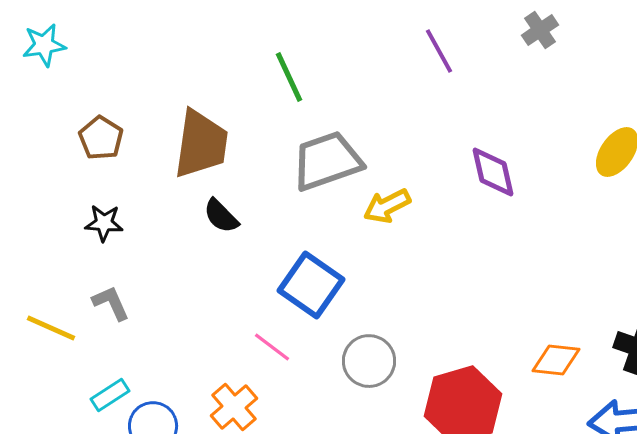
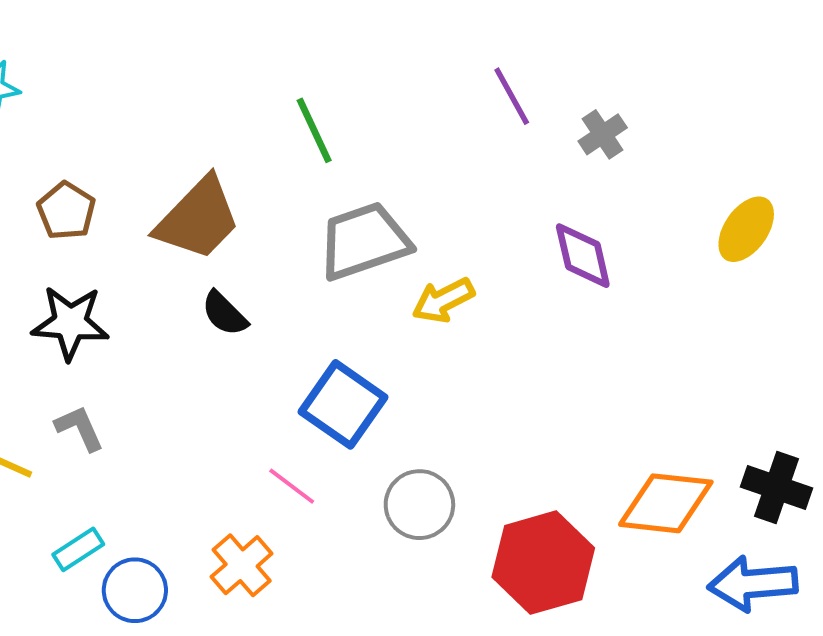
gray cross: (540, 30) -> (603, 134), moved
brown trapezoid: (201, 144) -> (198, 219), turned 36
black star: (104, 223) -> (70, 323), size x1.5
orange diamond: (556, 360) -> (666, 503), size x1.5

